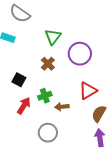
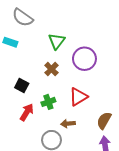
red triangle: (88, 91) -> (78, 97), moved
brown arrow: (62, 107) -> (68, 124), moved

